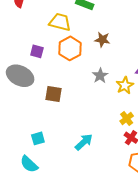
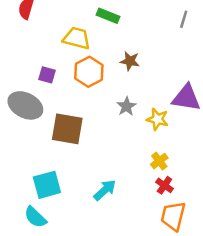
yellow star: (125, 85) -> (157, 119), turned -30
brown square: (53, 94) -> (67, 129), size x1.5
cyan square: (38, 138) -> (47, 185), size x1.6

